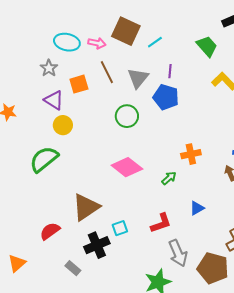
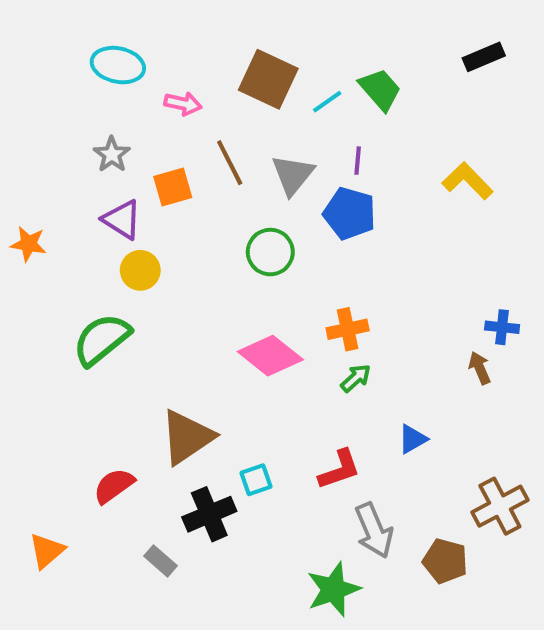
cyan ellipse: (67, 42) -> (118, 65), moved
pink arrow: (97, 43) -> (183, 104), moved
green trapezoid: (207, 46) -> (380, 89), moved
orange cross: (191, 154) -> (348, 329), moved
brown pentagon: (213, 268) -> (445, 561), size x0.7

